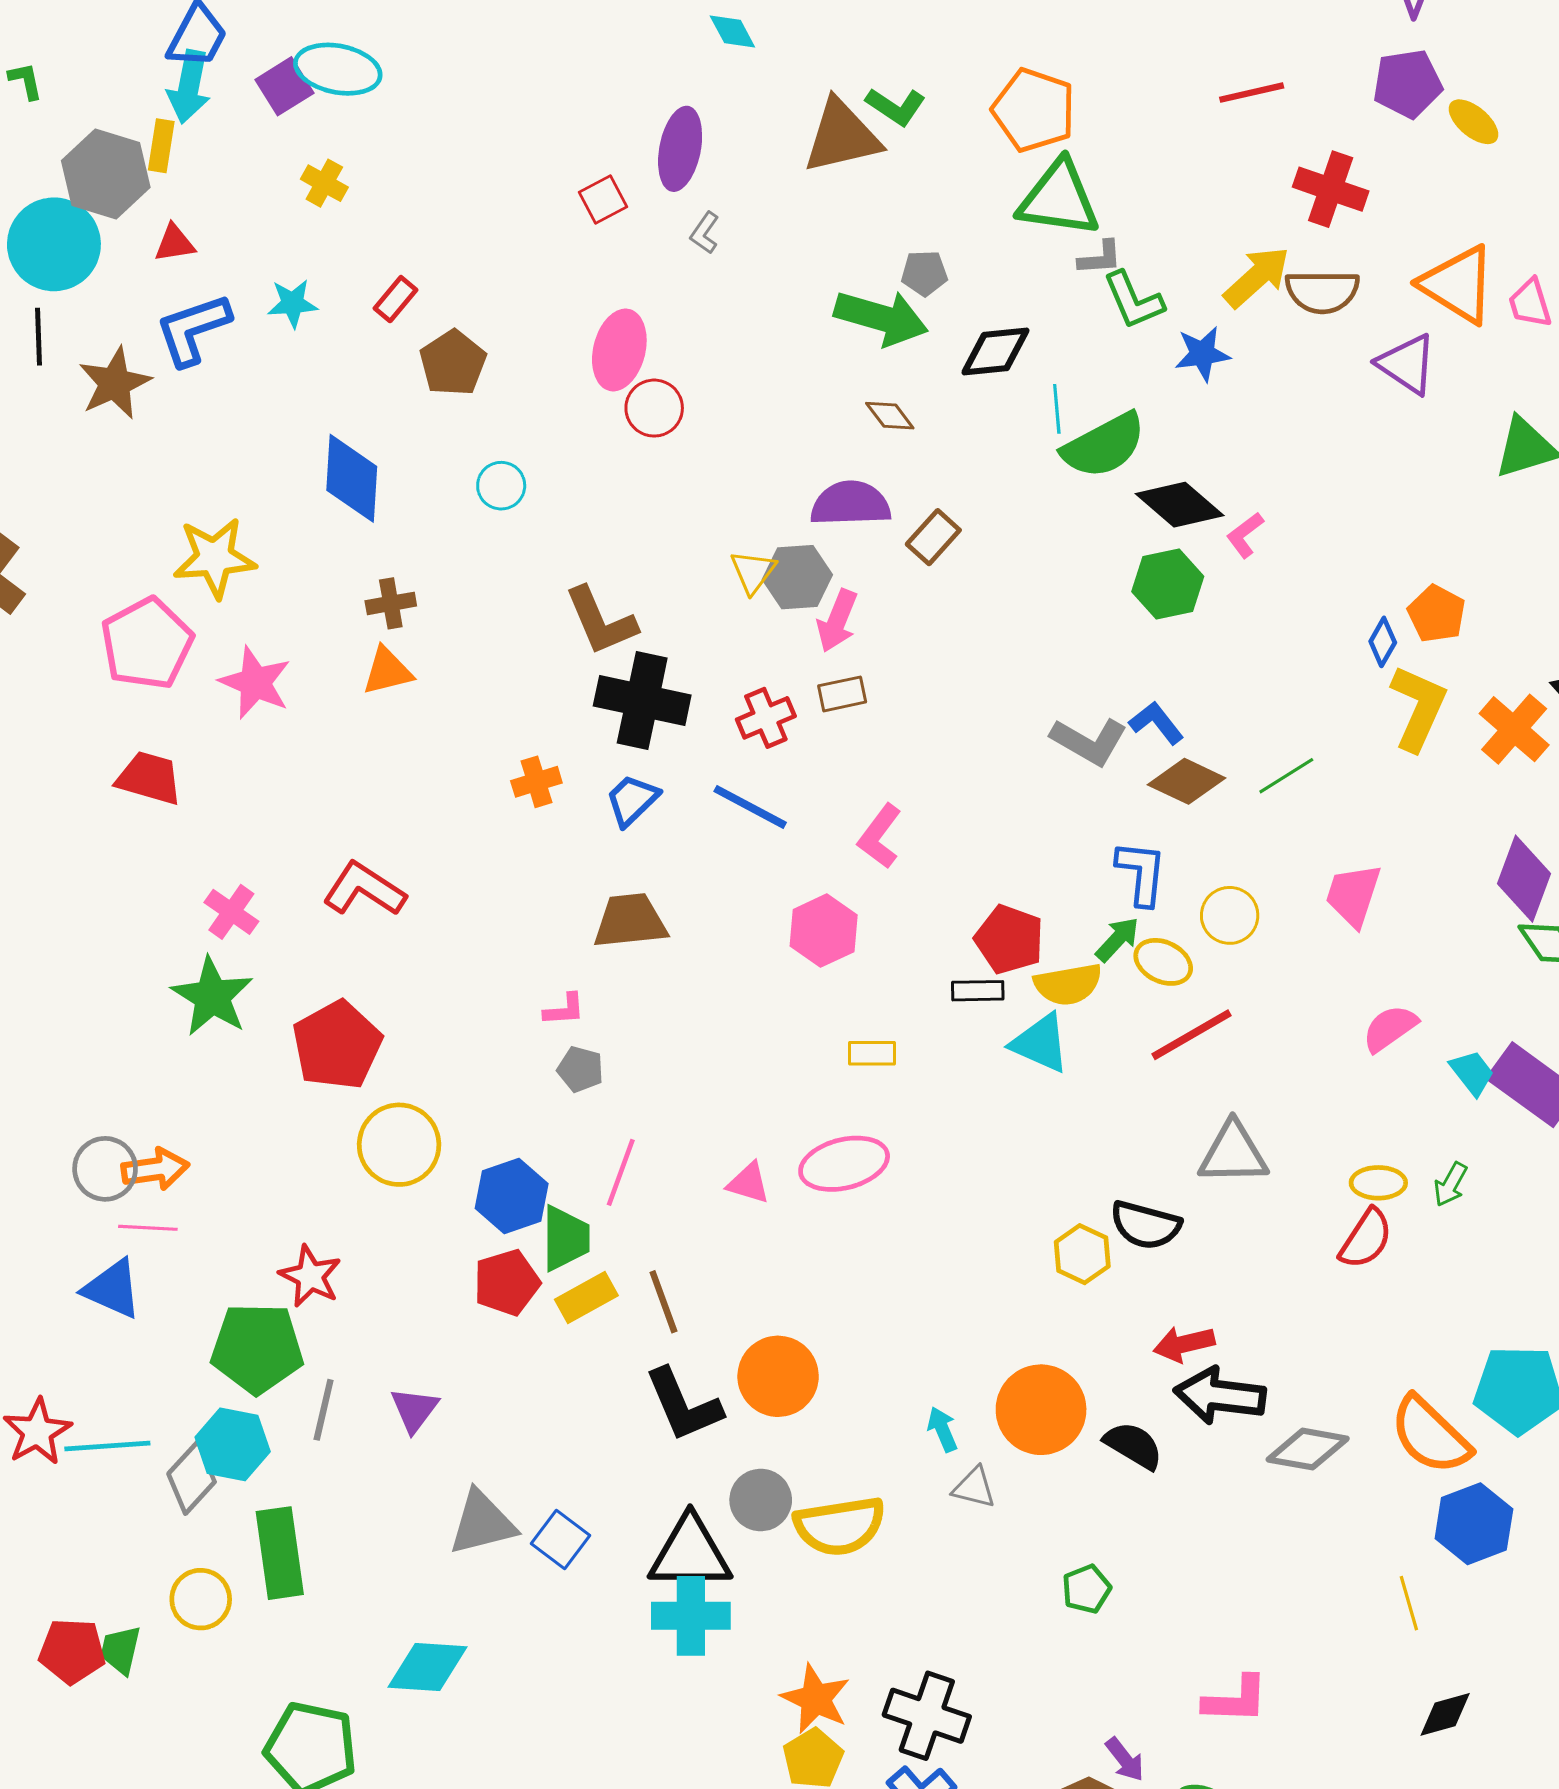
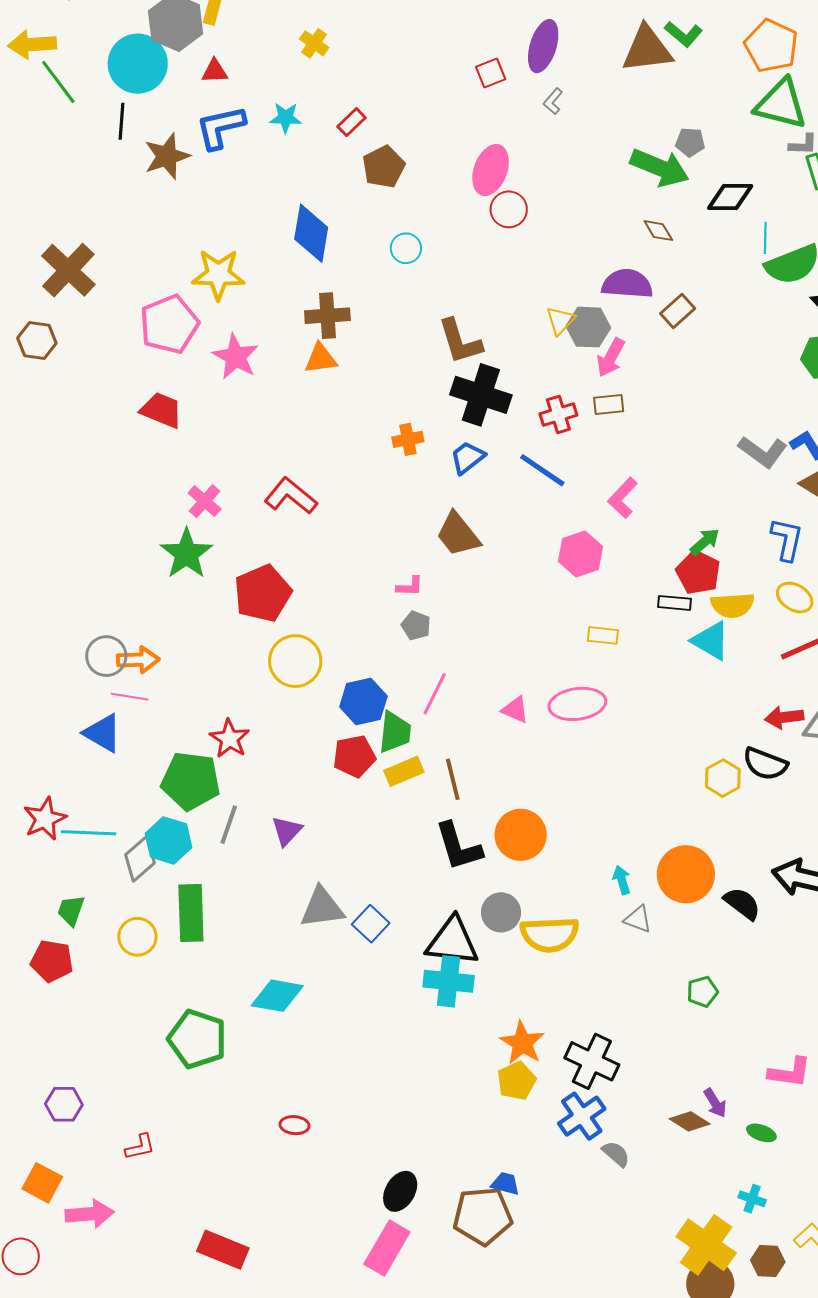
brown cross: (391, 603) -> (327, 316), size x1.4
brown trapezoid: (630, 921) -> (458, 534), turned -129
green arrow: (1117, 939) -> (705, 542), moved
red arrow: (1184, 1344) -> (784, 717), moved
green trapezoid: (121, 1650) -> (71, 910), moved

